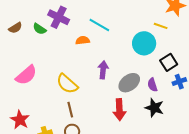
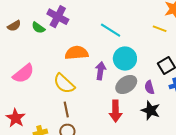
cyan line: (99, 25) -> (111, 30), moved
orange semicircle: (83, 40) -> (77, 53), moved, size x1.6
cyan circle: (144, 43) -> (125, 59), moved

